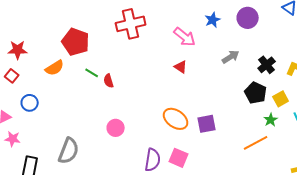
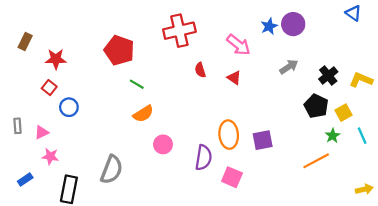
purple circle: (248, 18) -> (293, 24), moved
orange semicircle: (55, 68) -> (143, 114), moved
red semicircle: (109, 81) -> (200, 70), moved
blue circle: (30, 103) -> (69, 107), moved
orange ellipse: (176, 119) -> (229, 135), turned 50
purple semicircle: (153, 160) -> (203, 158), moved

